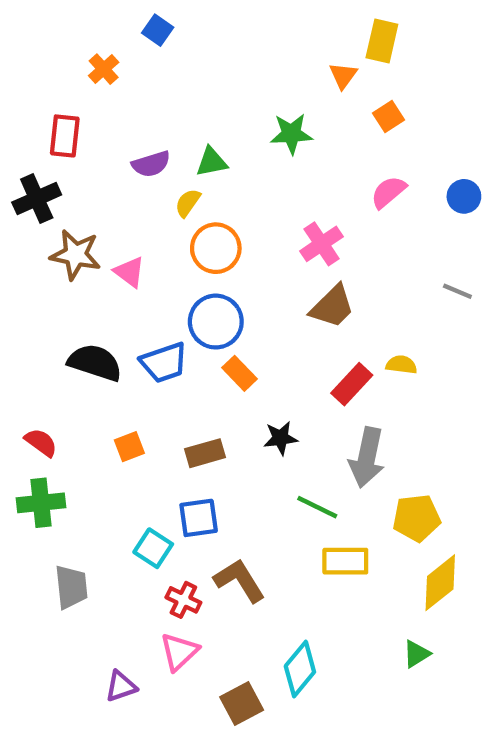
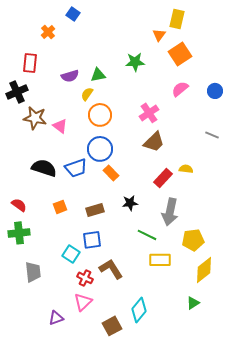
orange square: (388, 117) -> (180, 54), size x1.6

